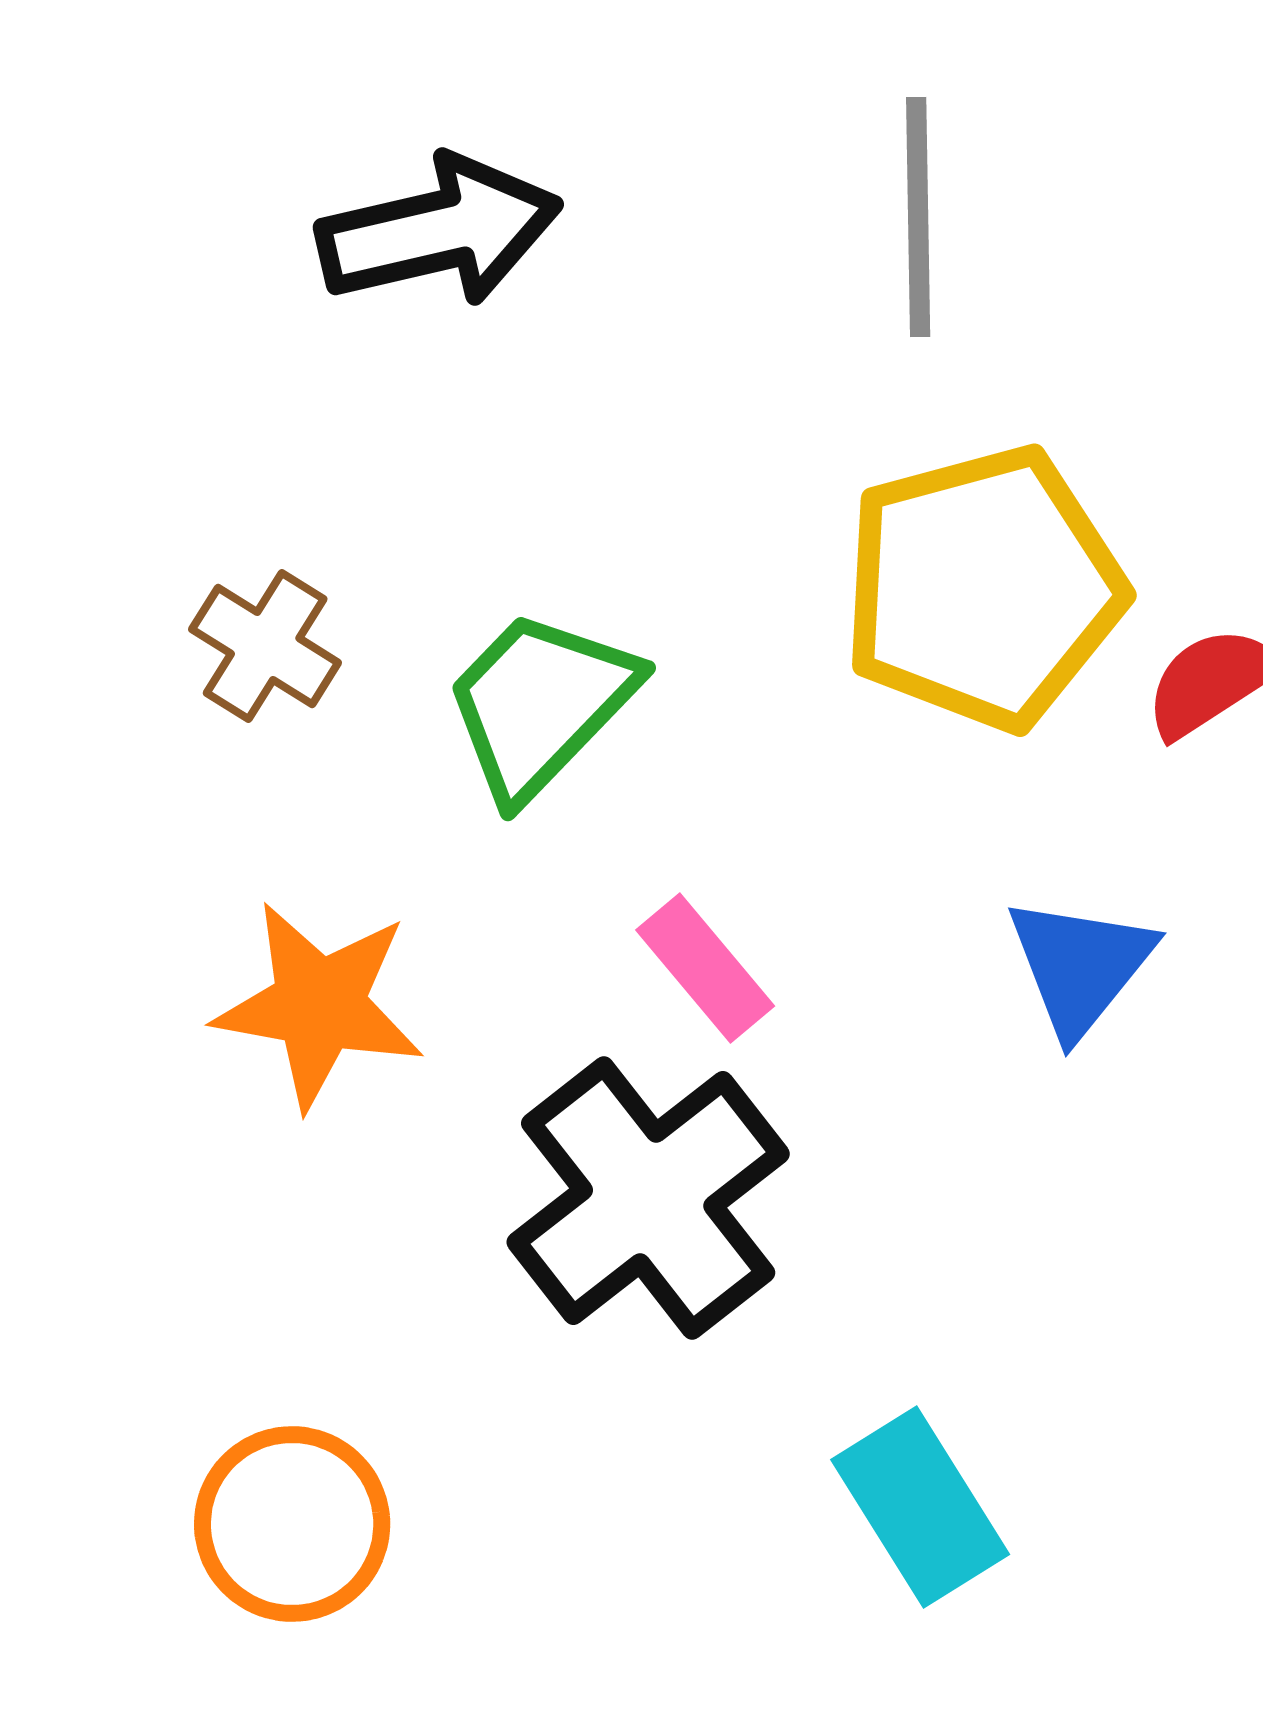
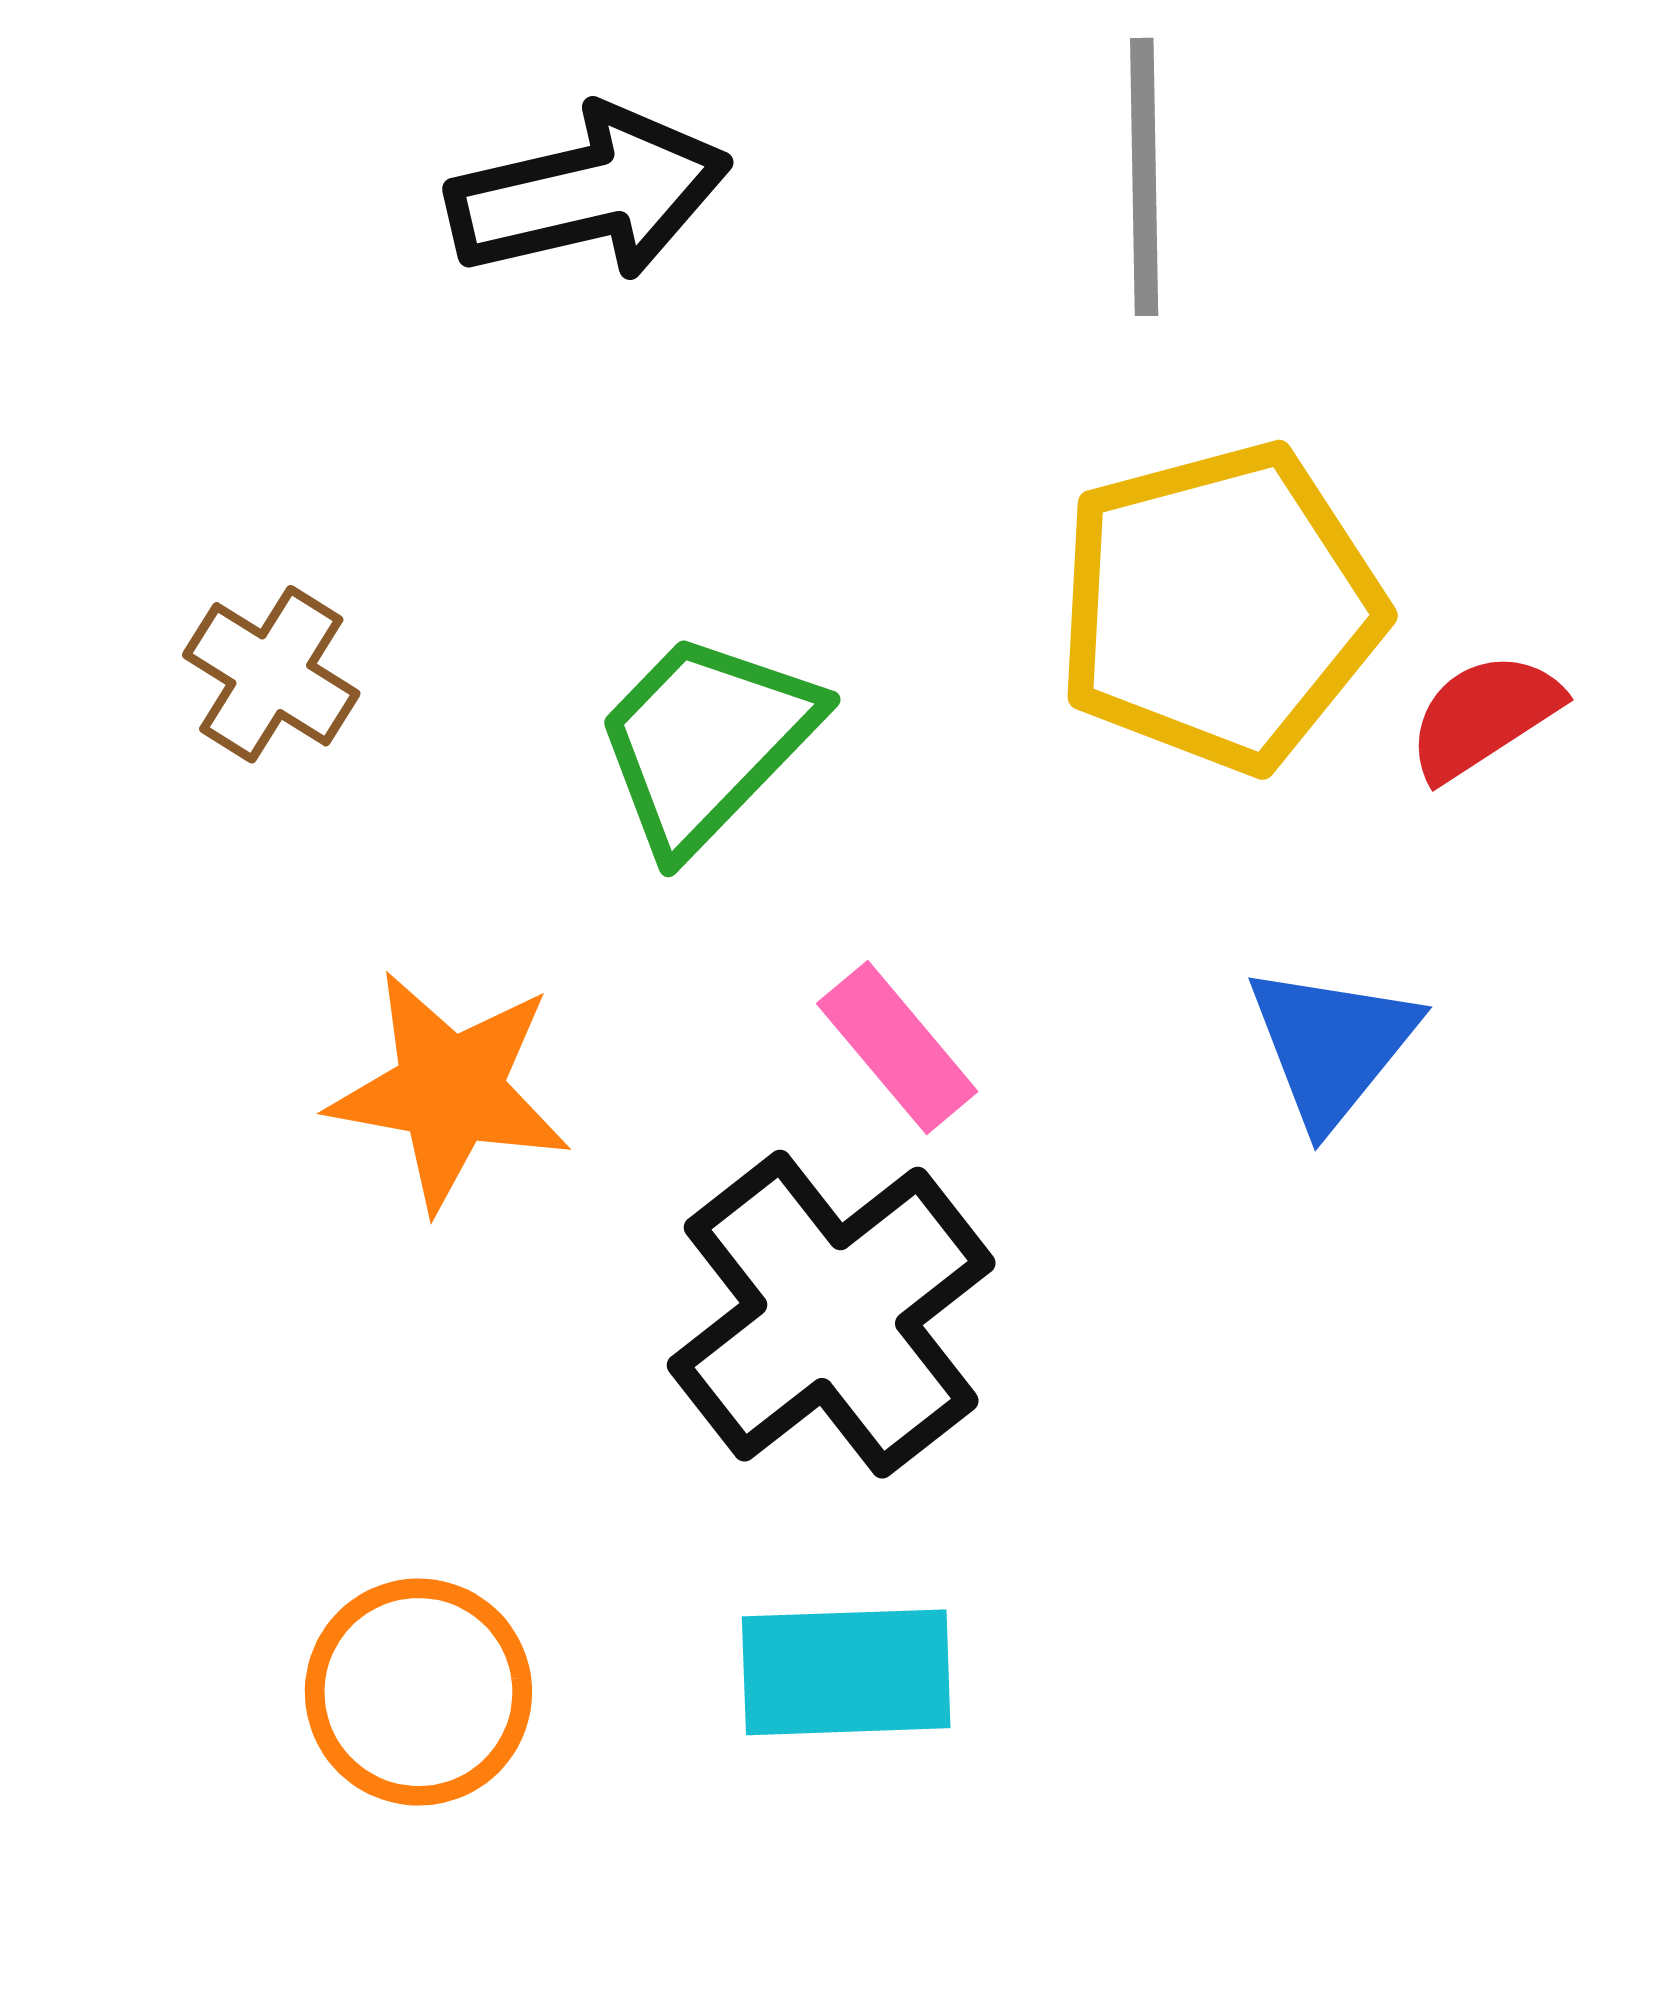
brown cross: (265, 646) -> (271, 674), moved
cyan rectangle: (920, 1507) -> (846, 1672), moved, turned -60

